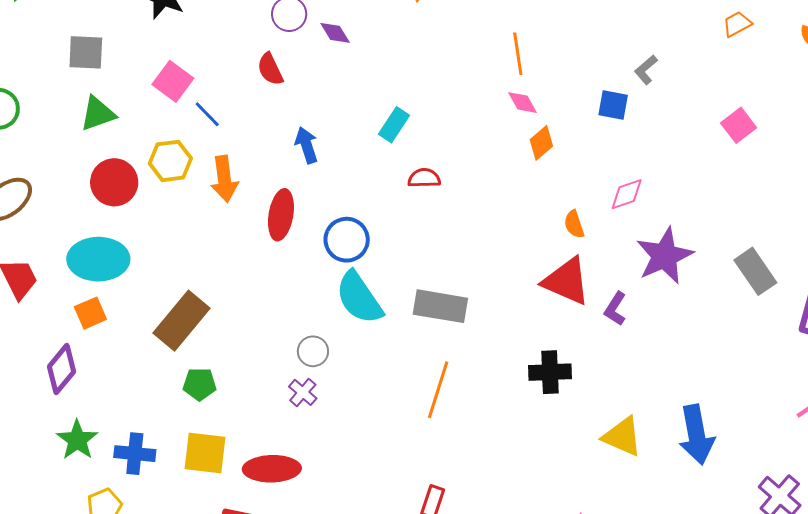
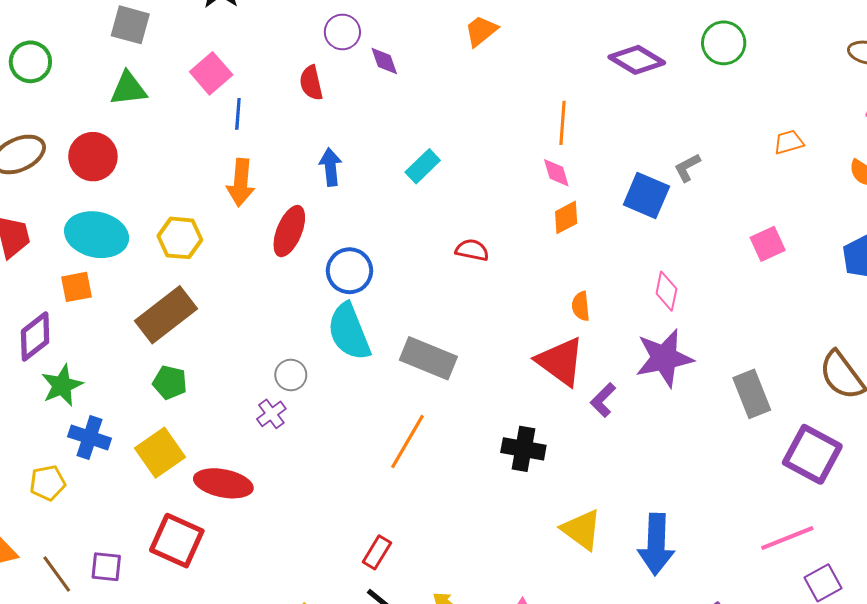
blue square: (613, 105) -> (646, 196), size x1.4
blue line: (207, 114) -> (238, 114), turned 36
yellow hexagon: (170, 161) -> (180, 238), moved
red semicircle: (424, 178) -> (472, 250), moved
red circle: (114, 182) -> (93, 157), moved
pink diamond: (627, 194) -> (666, 291), moved, turned -72
green star: (77, 440) -> (62, 385), moved
yellow square: (205, 453) -> (160, 453), turned 36

